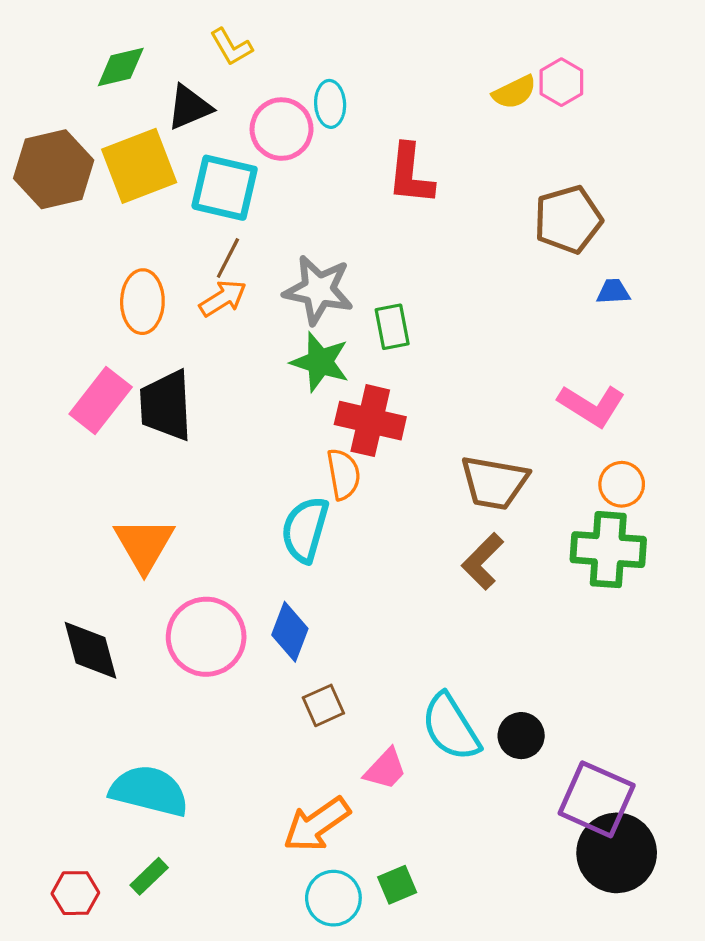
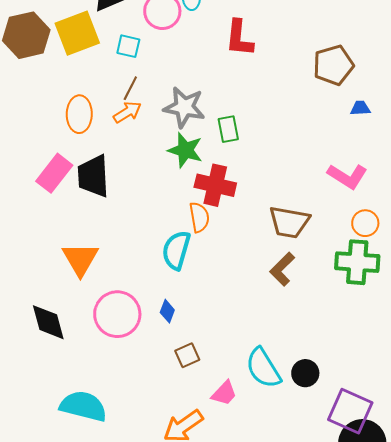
cyan square: (225, 188) -> (128, 46), size x0.6
blue diamond: (290, 632) -> (167, 311), size x0.7

